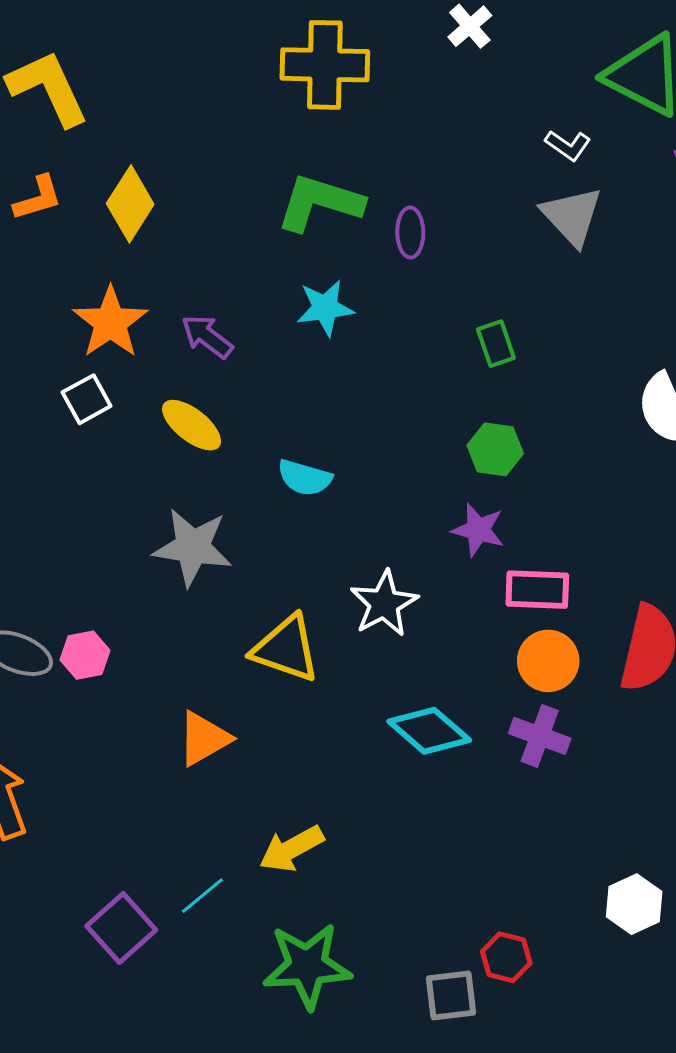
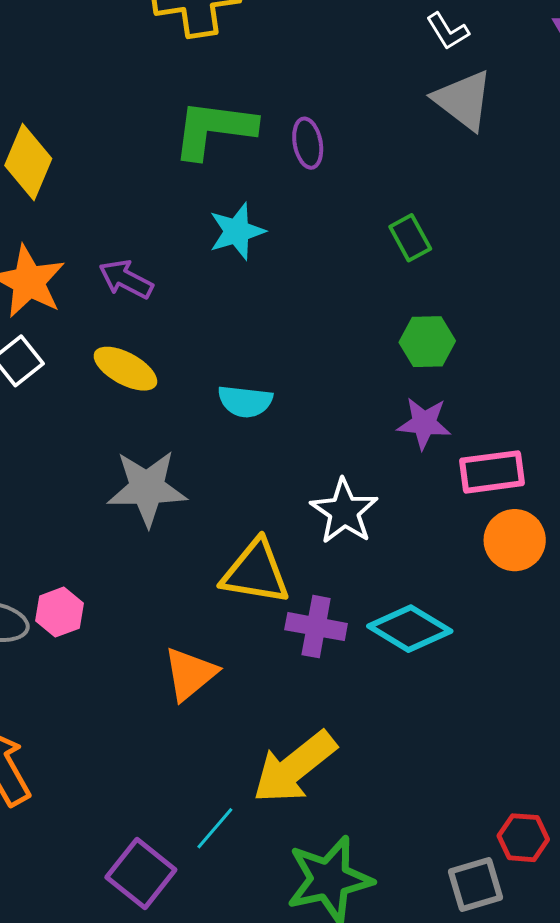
white L-shape: (568, 145) -> (448, 31), turned 33
purple cross: (540, 736) -> (316, 627), moved
yellow arrow: (291, 849) -> (294, 767), size x1.4

